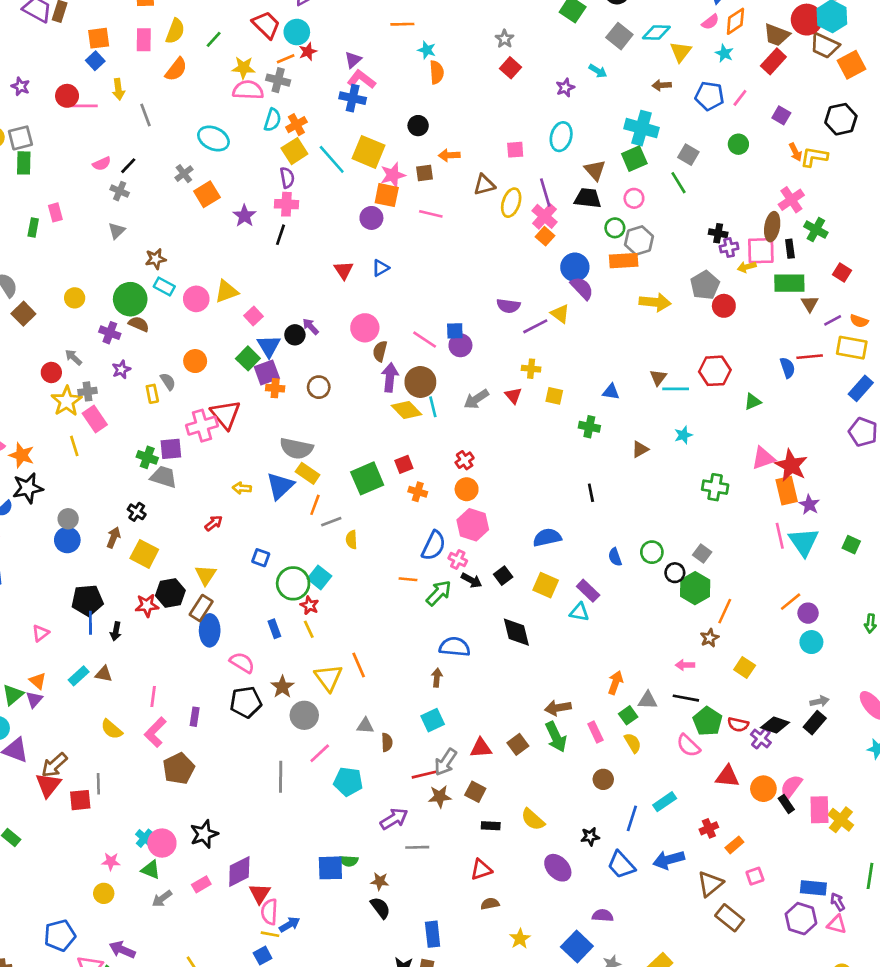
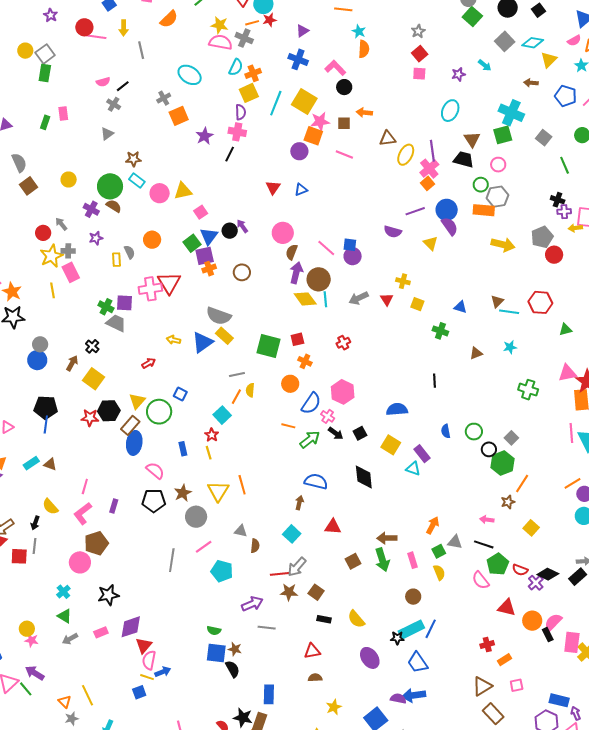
pink L-shape: (361, 79) -> (335, 68), moved
gray square: (20, 138) -> (45, 54), turned -30
pink square: (515, 150) -> (419, 74), moved
cyan line: (332, 159) -> (276, 103), turned 55
green line: (679, 183) -> (565, 165), moved
purple line: (535, 326) -> (415, 211), moved
orange cross: (275, 388) -> (209, 269), turned -32
green square: (367, 478) -> (268, 346), turned 30
orange circle: (467, 489) -> (290, 384), moved
orange line: (315, 505) -> (236, 397), moved
green circle: (293, 583) -> (159, 412), moved
black arrow: (116, 631) -> (35, 523), moved
cyan square: (433, 720) -> (292, 534), turned -30
red triangle: (481, 748) -> (333, 527), moved
cyan rectangle: (665, 802) -> (411, 630), moved, size x1.4
pink circle: (162, 843) -> (80, 562), moved
blue arrow: (669, 860) -> (414, 695), moved
pink star: (111, 861) -> (32, 640), moved
blue square: (330, 868) -> (216, 653), moved

